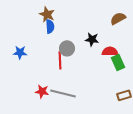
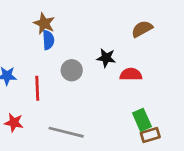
red line: (60, 60) -> (37, 88), moved
green rectangle: (118, 62) -> (142, 120), moved
red star: (42, 91) -> (14, 123), moved

